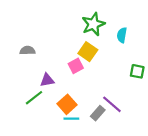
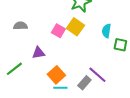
cyan semicircle: (122, 35) -> (106, 31), moved
pink square: (76, 66) -> (58, 31), moved, turned -32
green line: (34, 98) -> (14, 69), moved

